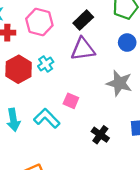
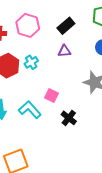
purple triangle: (83, 49) -> (64, 51), size x0.6
black cross: (100, 135) -> (69, 118), moved

